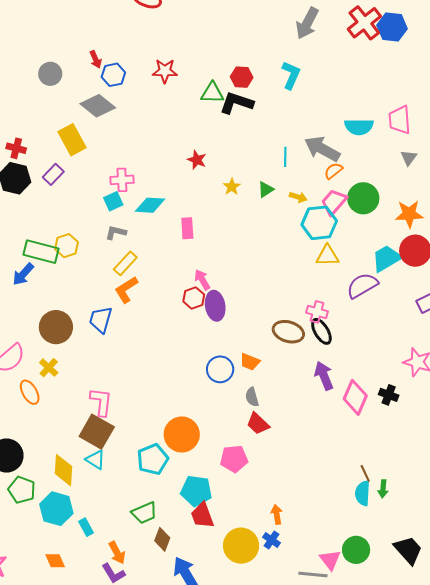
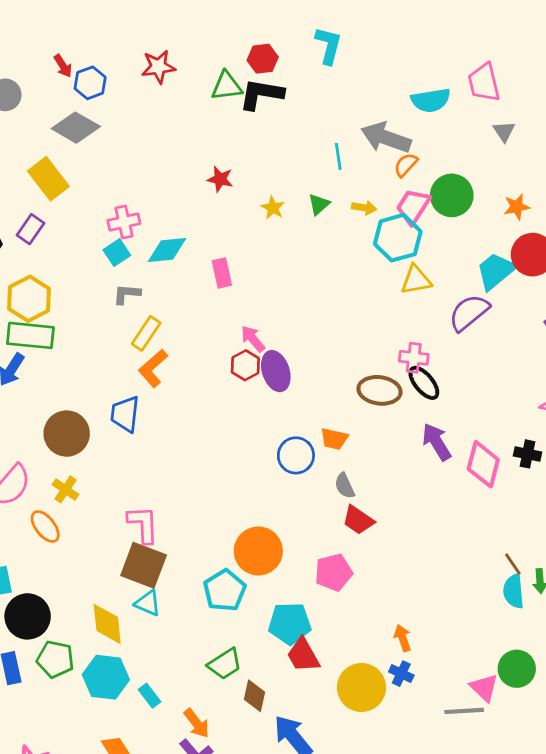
orange star: (409, 214) -> (517, 207), size x0.7
yellow hexagon: (67, 246) -> (29, 299), moved, size x1.4

